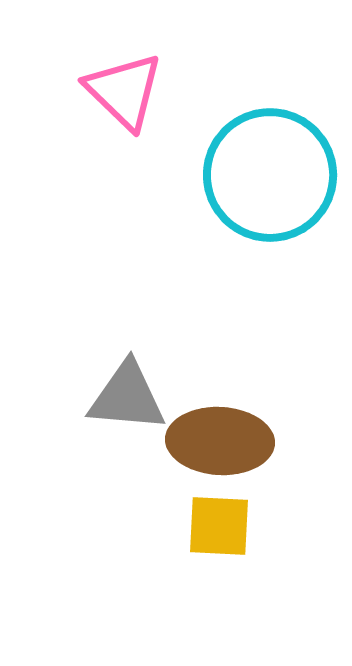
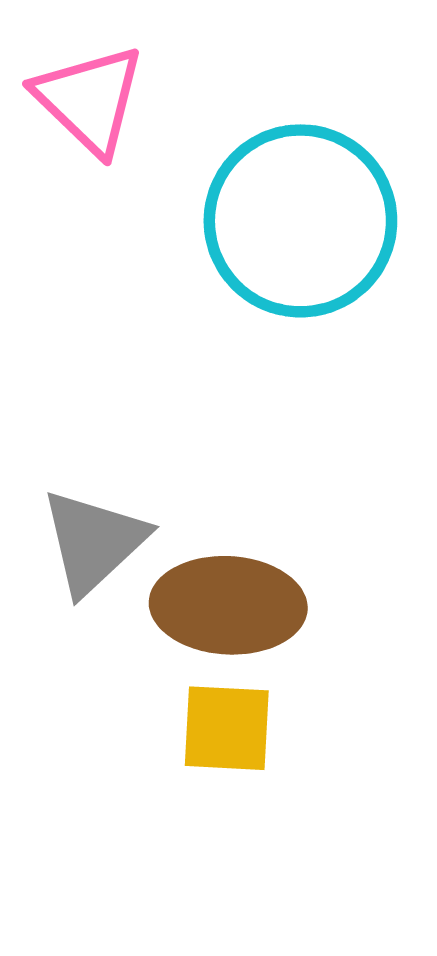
gray triangle: (127, 397) -> (94, 542), turned -48

